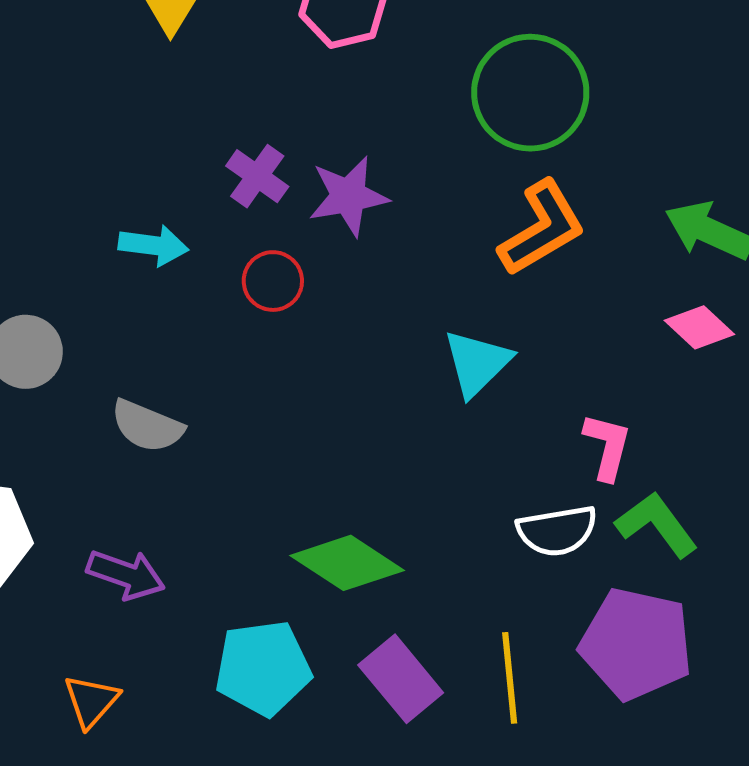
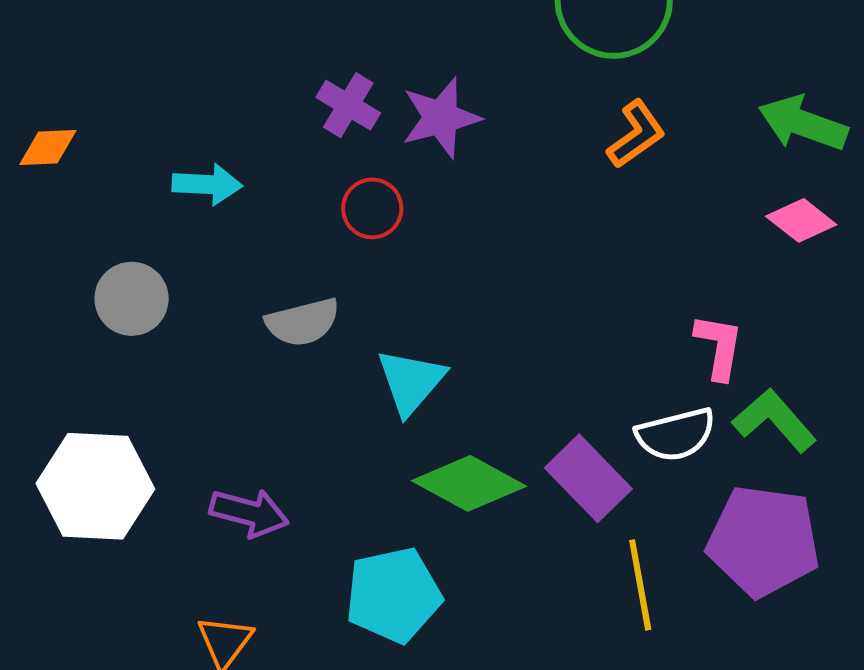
orange L-shape: (542, 228) -> (636, 134), size x0.7
cyan arrow: (153, 245) -> (207, 184), moved
cyan triangle: (477, 363) -> (411, 382), moved
gray semicircle: (147, 426) -> (303, 322), moved, turned -32
purple rectangle: (401, 679) -> (588, 478), moved

